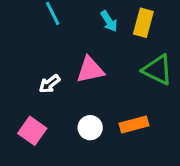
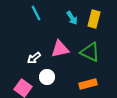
green triangle: (157, 70) -> (90, 52), moved
white circle: (90, 128) -> (47, 77), moved

